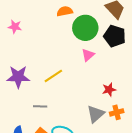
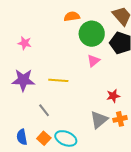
pink star: (15, 27) -> (25, 43), moved
yellow line: (53, 76) -> (58, 80), turned 36
gray line: (40, 106) -> (44, 110), turned 48

